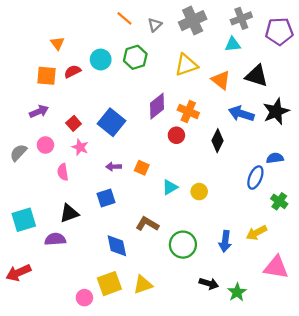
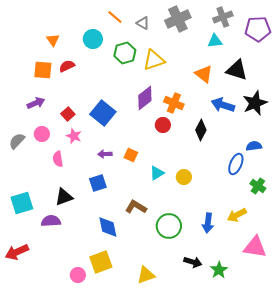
gray triangle: (155, 25) -> (143, 23), turned -48
cyan circle: (101, 60) -> (93, 39), moved
yellow triangle: (186, 65) -> (154, 60), moved
yellow triangle: (143, 285) -> (146, 275), moved

